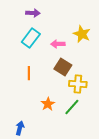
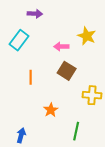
cyan rectangle: (31, 38) -> (19, 40), moved
yellow cross: (78, 84) -> (92, 95), moved
green line: (72, 107) -> (76, 131), moved, turned -30

